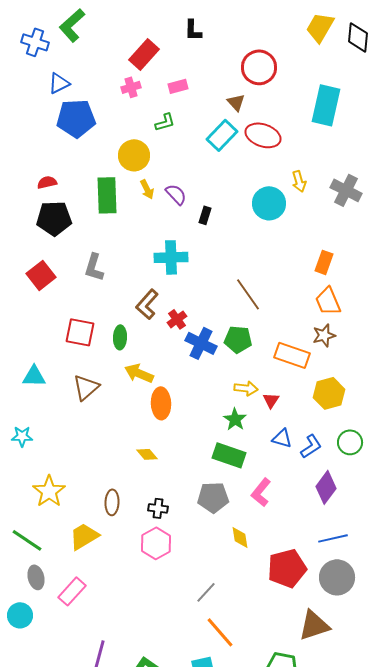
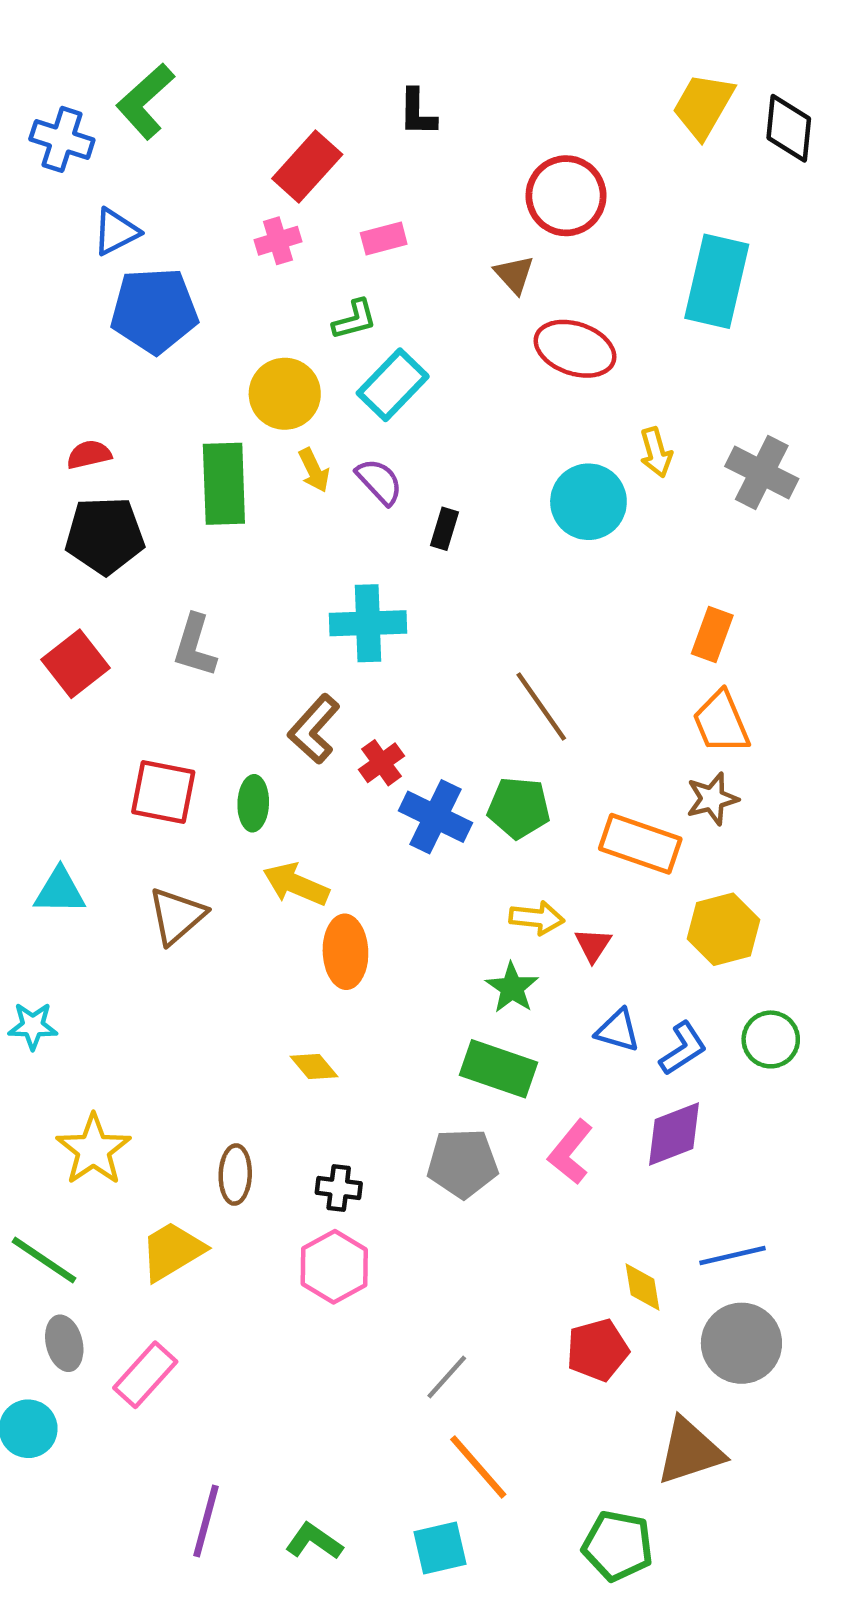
cyan rectangle: (222, 135) -> (393, 385), moved
purple diamond: (326, 487) -> (674, 1134), moved, turned 32
yellow diamond: (240, 537) -> (642, 1287), moved
red pentagon: (287, 568) -> (597, 1350), moved, size x0.7

